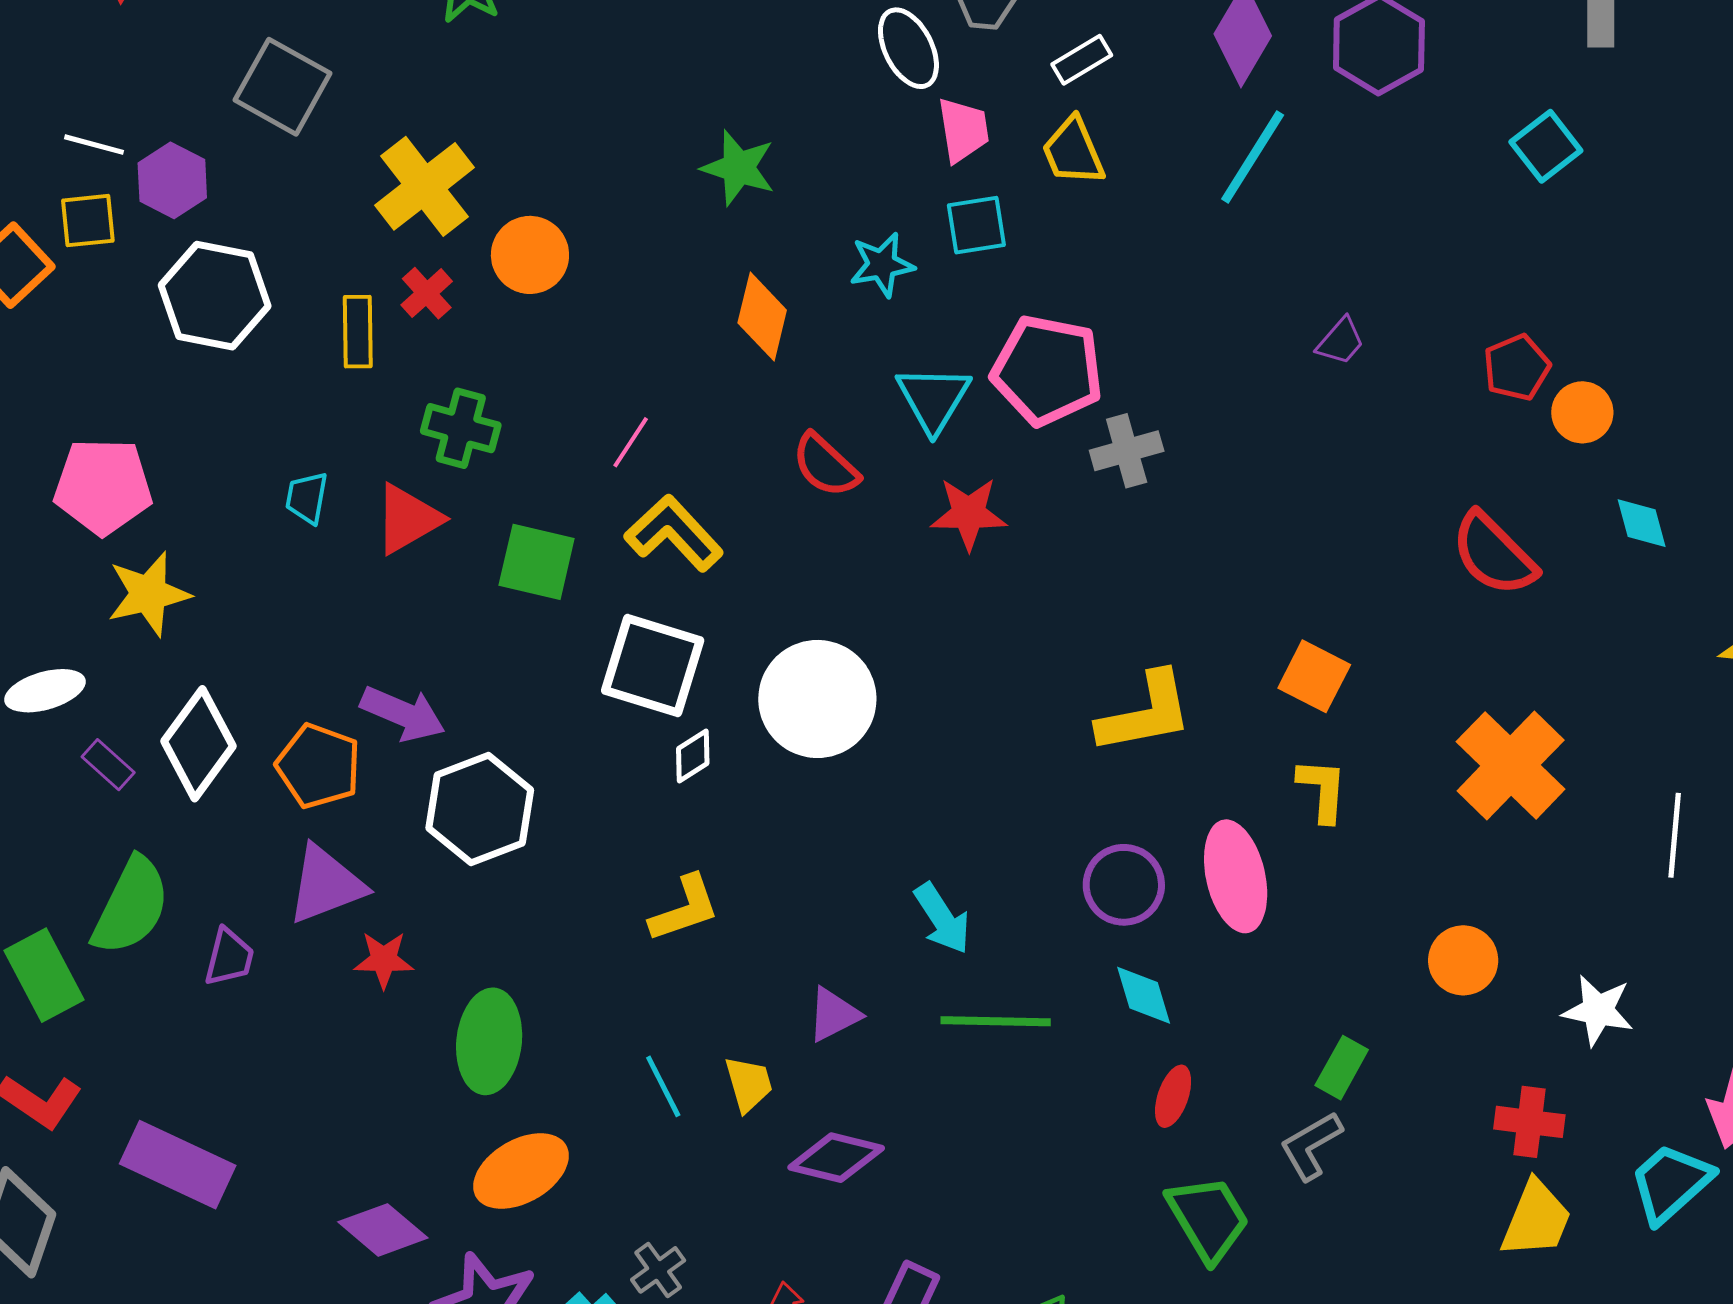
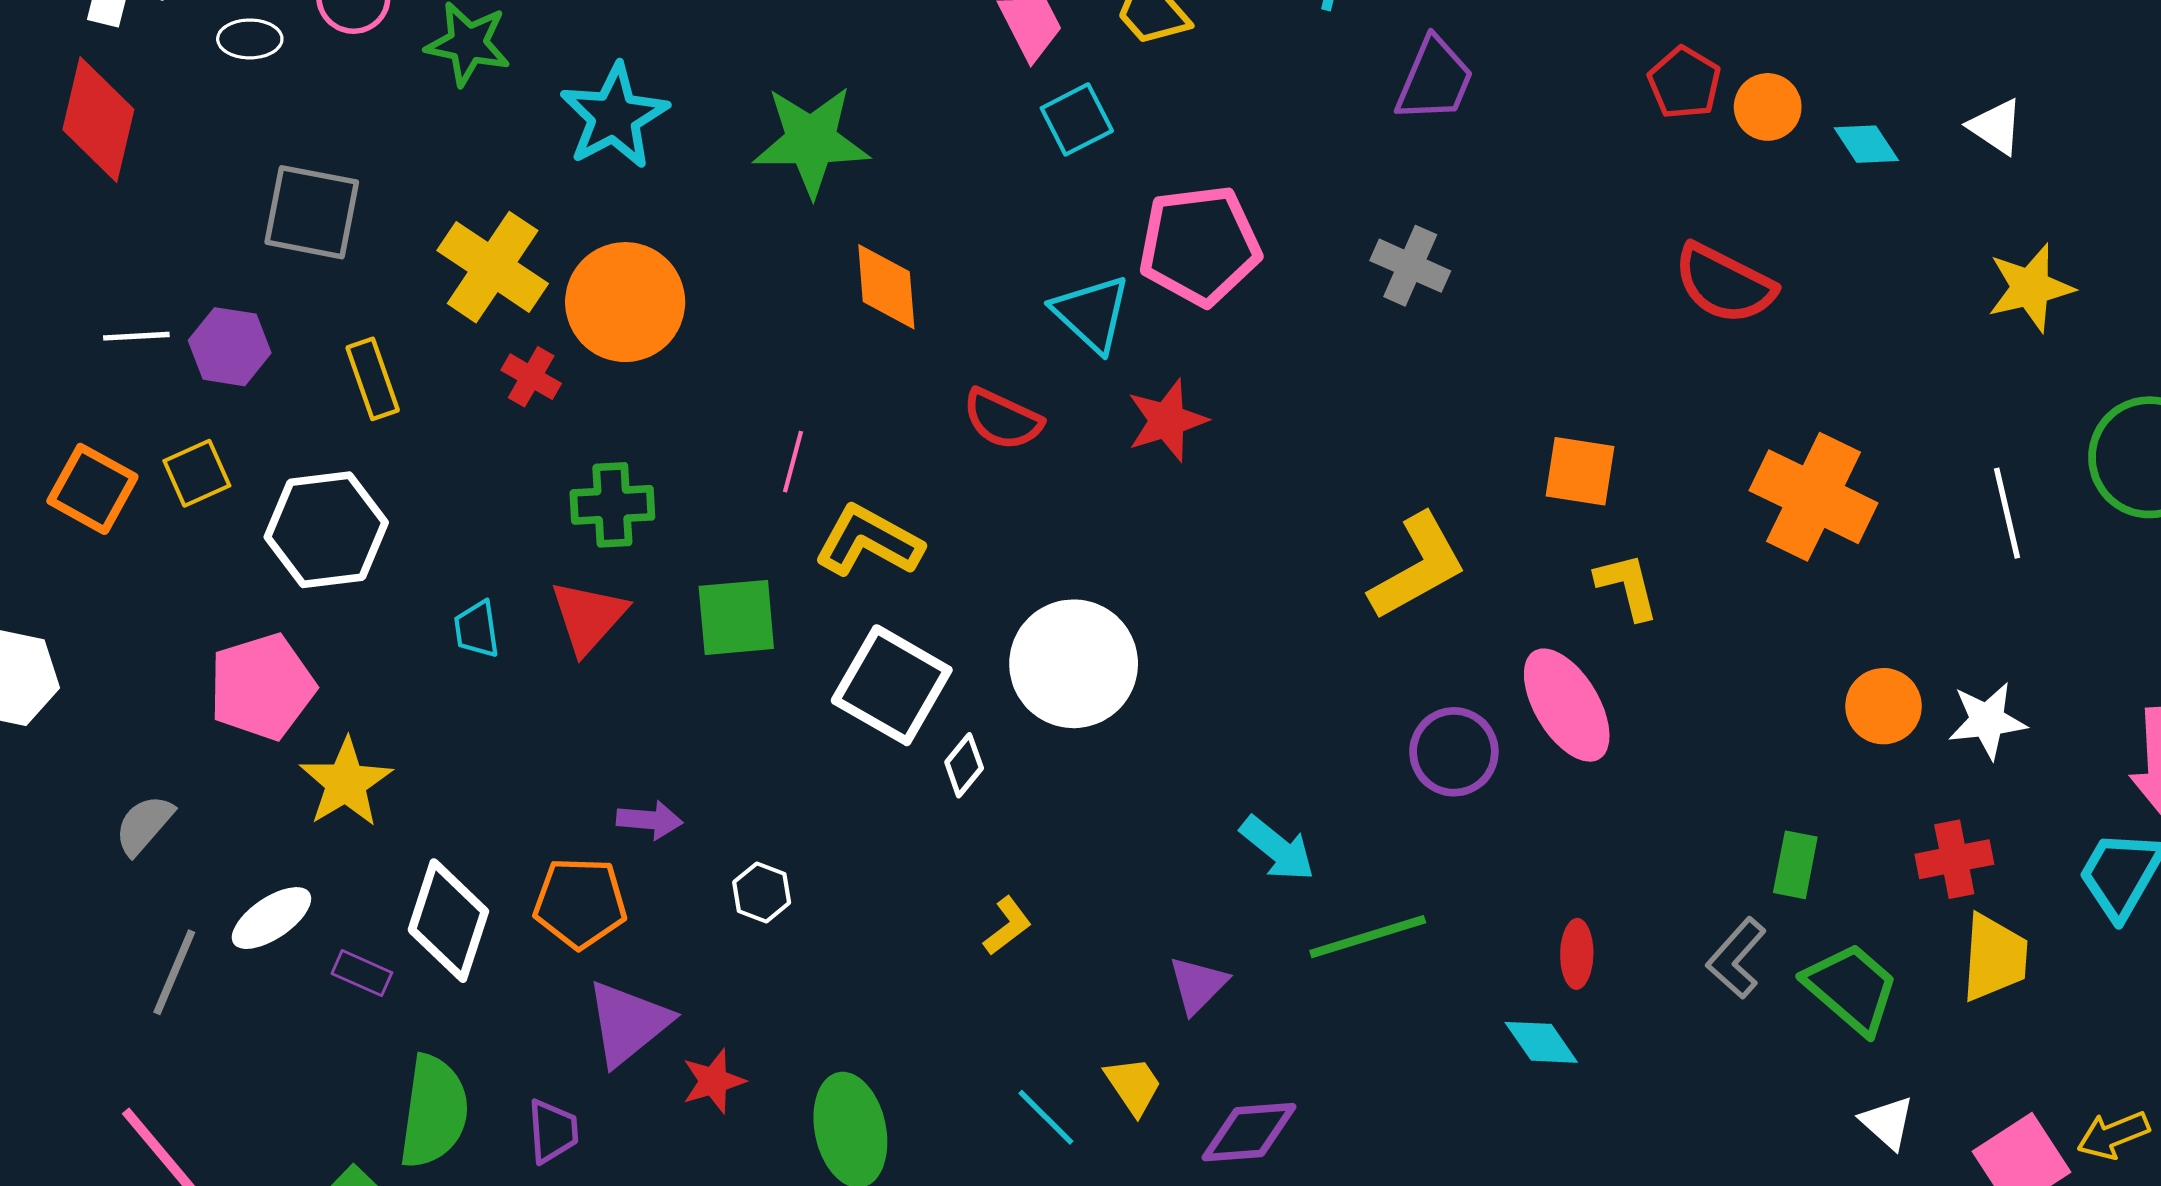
green star: (738, 168) -> (811, 141), size x1.4
yellow square: (88, 221) -> (197, 473), moved
orange circle: (530, 255) -> (625, 302), size x1.4
cyan star: (882, 265) -> (614, 116), moved, size x1.5
white hexagon: (215, 296) -> (326, 530), moved
yellow rectangle: (358, 332) -> (373, 379), moved
purple trapezoid: (1341, 341) -> (1435, 80), moved, size x1.6
gray cross: (1127, 451) -> (1410, 266), moved, turned -32
cyan diamond: (1642, 523) -> (1866, 144), moved
white square: (653, 666) -> (892, 685), turned 31
purple arrow: (403, 714) -> (650, 820), size x0.7
white hexagon: (480, 809) -> (762, 892), size x0.5
yellow L-shape: (685, 909) -> (1007, 926), size x0.7
orange circle: (1463, 960) -> (1883, 706), moved
cyan diamond: (1144, 995) -> (1541, 1042), moved
green rectangle: (1342, 1068) -> (1795, 865), moved
green trapezoid: (1208, 1218) -> (1851, 988), moved

